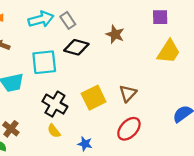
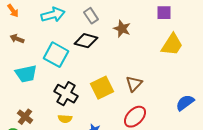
gray rectangle: (68, 20) -> (91, 16), moved
cyan square: (44, 62) -> (56, 55), turned 35
yellow semicircle: (54, 131) -> (65, 119), turned -48

